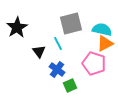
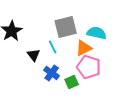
orange triangle: (105, 43) -> (84, 48), moved
green square: (70, 85) -> (72, 82), moved

